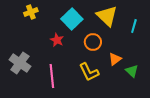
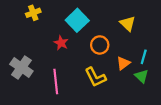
yellow triangle: (107, 16) -> (128, 24), moved, size x0.7
cyan line: (134, 26) -> (144, 57), moved

